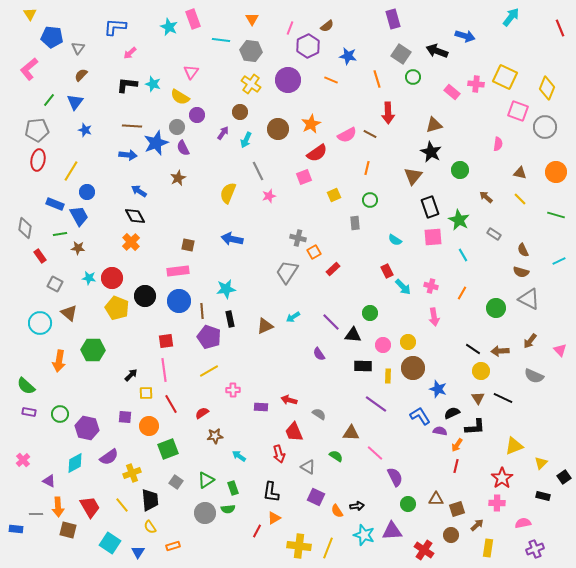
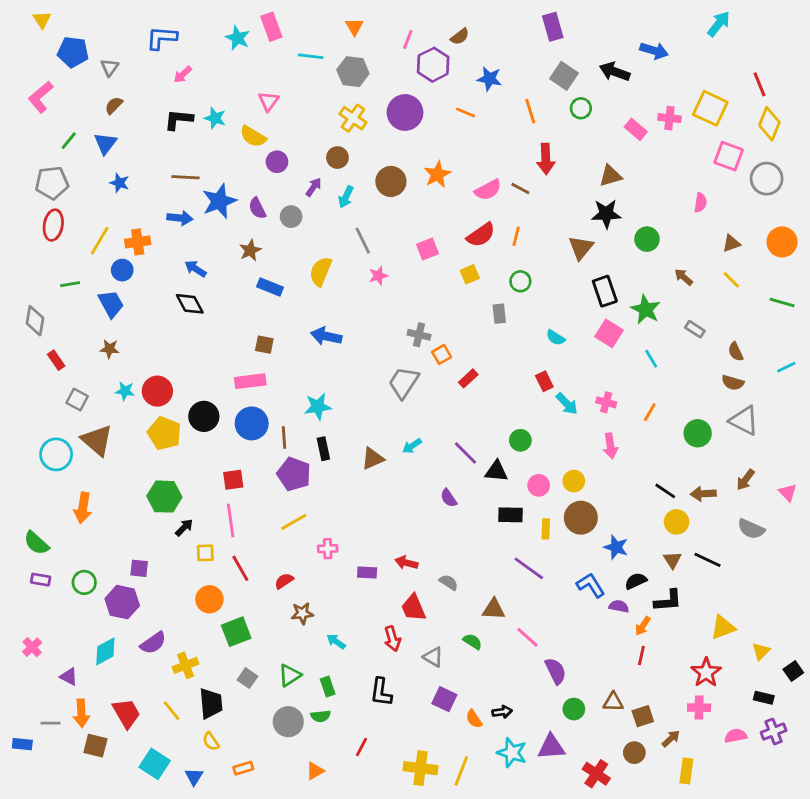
red line: (560, 28) -> (760, 84), moved
gray circle: (177, 127) -> (291, 217), moved
black star: (431, 152) -> (606, 214), turned -30
red semicircle: (317, 153) -> (481, 235), moved
brown triangle: (520, 173) -> (731, 243), turned -32
blue rectangle: (55, 204) -> (270, 287), moved
green line: (60, 234) -> (70, 284), moved
pink square: (433, 237) -> (609, 333), turned 36
orange cross: (131, 242) -> (138, 242), moved, turned 36
brown triangle: (69, 313) -> (97, 440), size x1.4
green hexagon: (93, 350) -> (164, 497), moved
purple square: (125, 417) -> (139, 568), moved
orange triangle: (274, 518) -> (315, 771), moved
purple cross: (535, 549) -> (774, 732), moved

